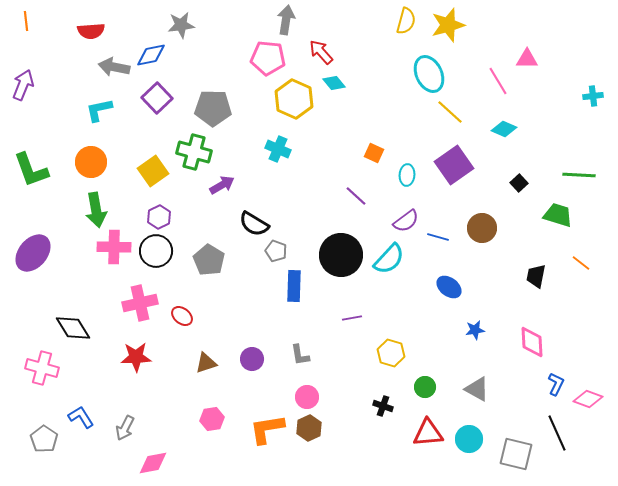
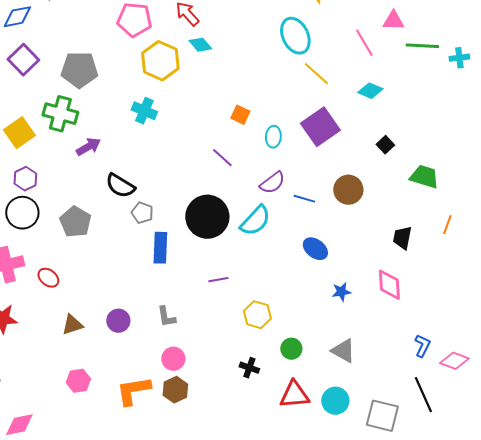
green line: (579, 175) -> (422, 46), moved
orange line: (581, 263) -> (447, 225), turned 72
pink diamond: (532, 342) -> (389, 285), moved

